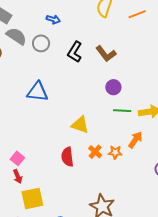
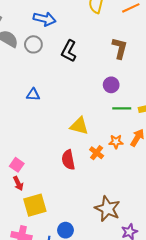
blue arrow: (53, 19) -> (45, 19), size x1.5
brown L-shape: (106, 54) -> (120, 48), moved, turned -125
blue triangle: (38, 92) -> (33, 95), size x0.6
orange star: (115, 152) -> (116, 142), moved

